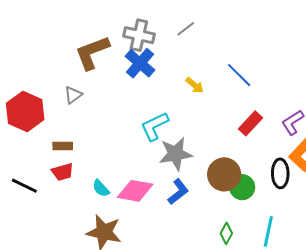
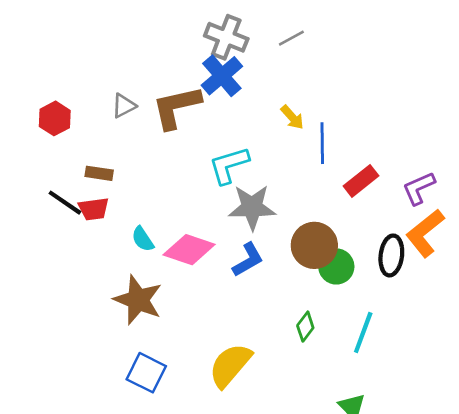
brown L-shape: (92, 53) -> (176, 107), moved
blue line: (239, 75) -> (322, 143), moved, turned 36
red hexagon: (25, 111) -> (55, 118), size x0.6
black line: (24, 186) -> (65, 203), moved

